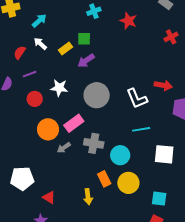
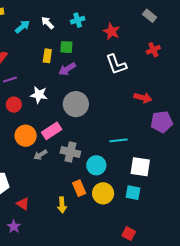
white arrow: (40, 44) -> (48, 23), moved
yellow rectangle: (65, 48) -> (47, 56), turned -48
white L-shape: (137, 98) -> (116, 64), moved
cyan square: (159, 199) -> (133, 193), moved

